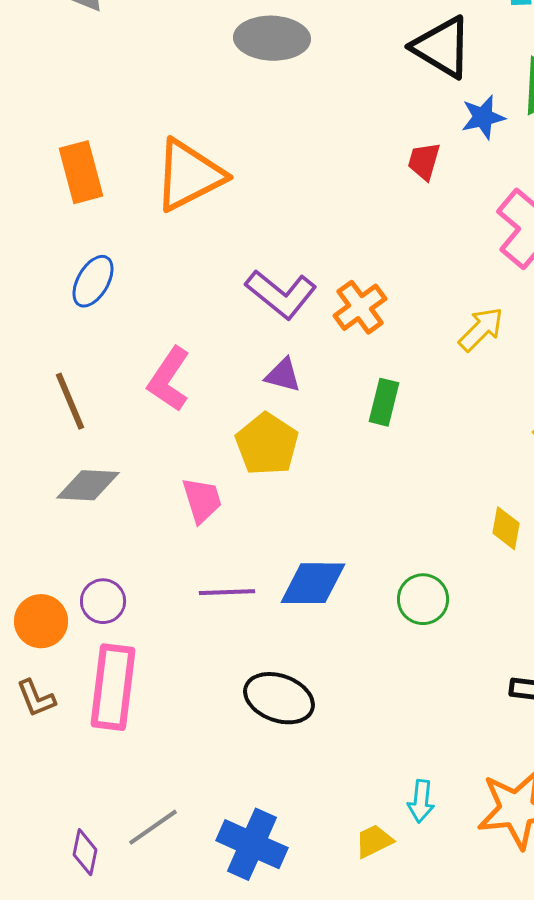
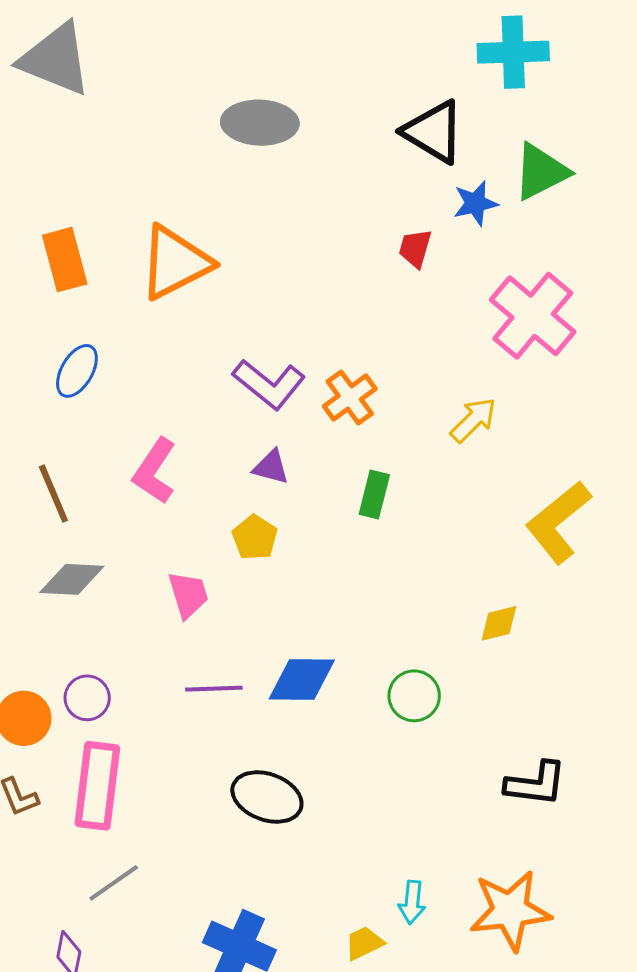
yellow pentagon: (267, 444) -> (255, 537), size x0.7
yellow diamond: (506, 528) -> (499, 623), turned 66
gray line: (153, 827) -> (114, 883), moved

